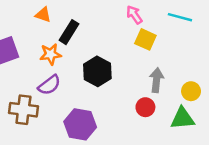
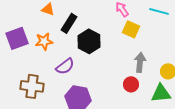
orange star: (51, 54) -> (44, 41), moved
black hexagon: (97, 71) -> (89, 41), moved
purple semicircle: (49, 85) -> (65, 66), moved

